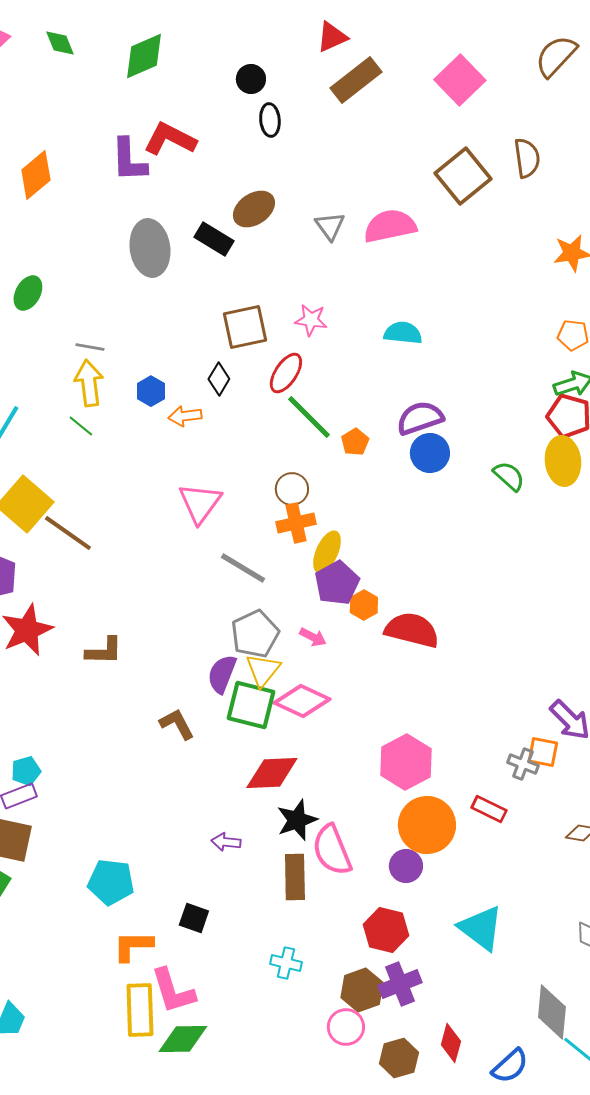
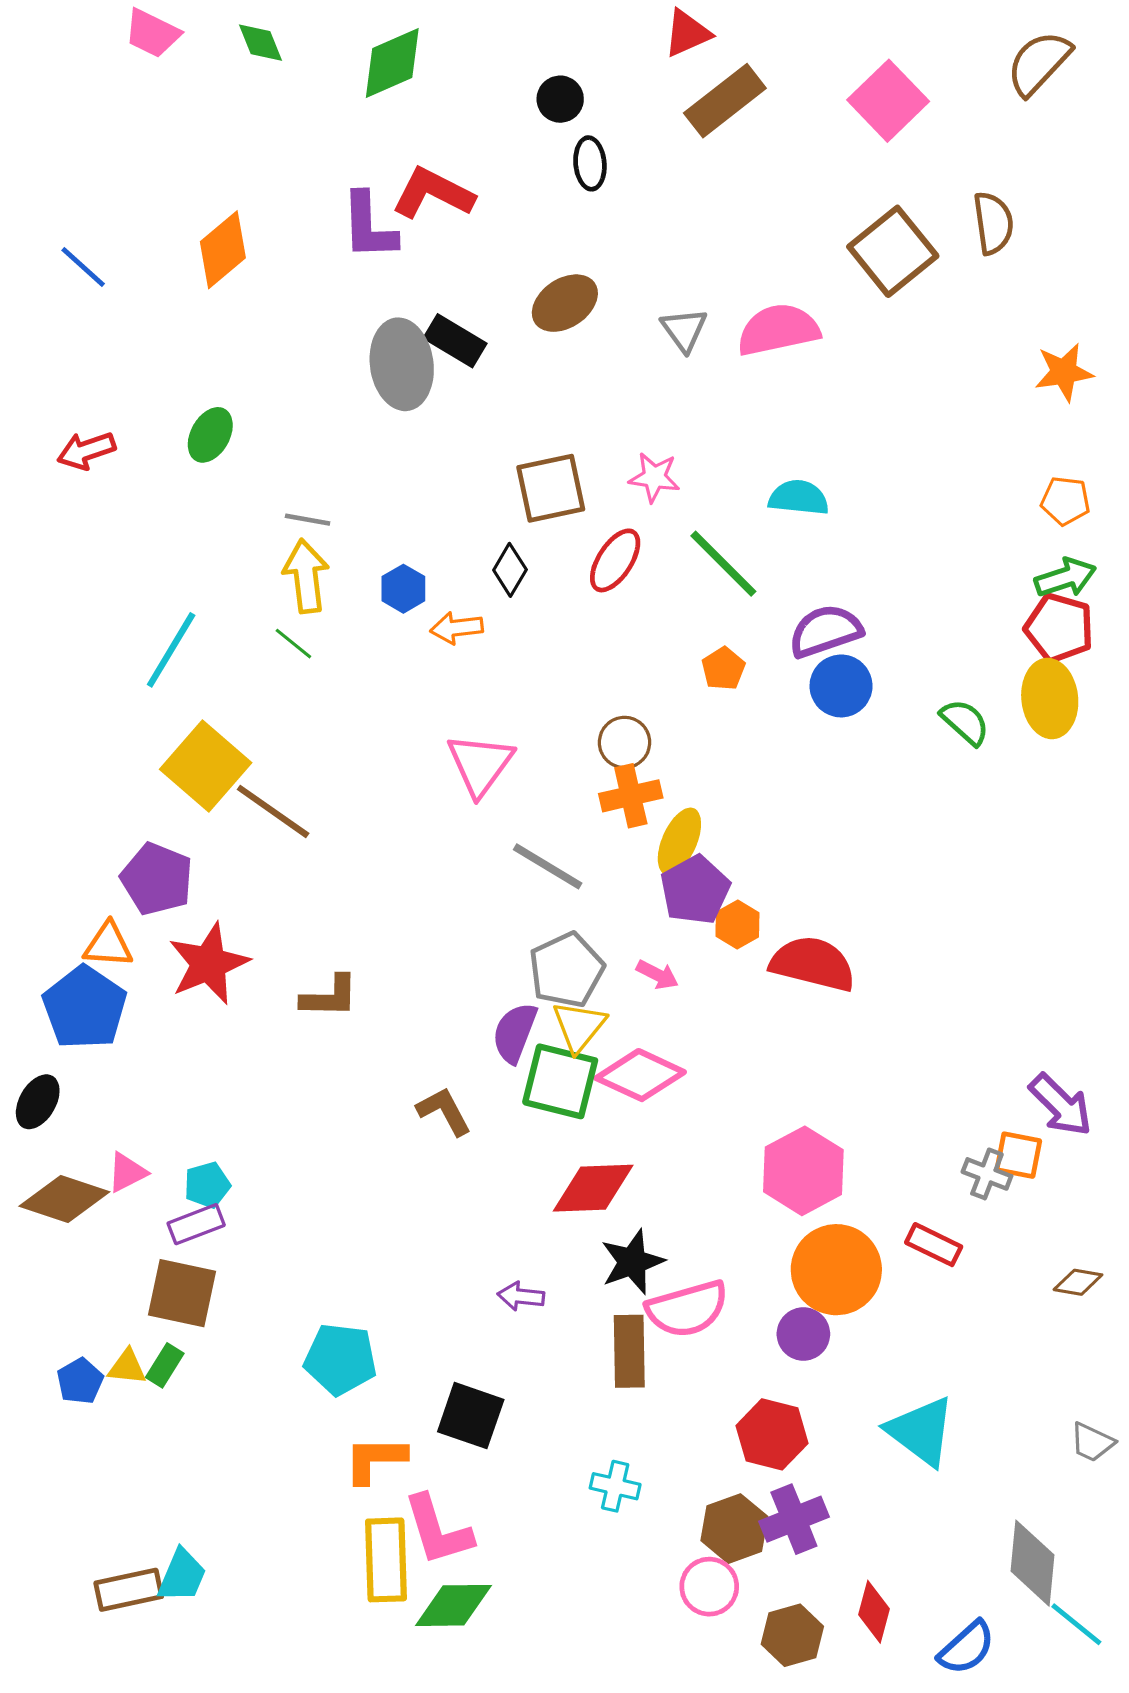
black rectangle: (214, 239) -> (455, 341), moved
green line: (309, 417) -> (723, 564), moved
pink semicircle: (332, 850) -> (687, 1309), turned -84
black square: (194, 918) -> (471, 1416), size x1.4

